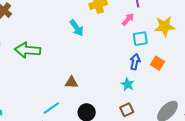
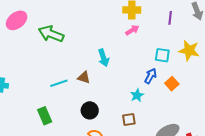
pink arrow: (128, 19) -> (132, 30), moved
cyan arrow: (77, 28) -> (104, 58), moved
cyan line: (51, 108) -> (59, 83), moved

